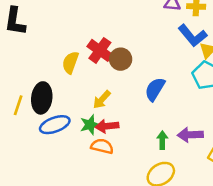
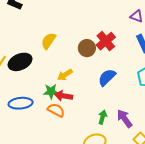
red cross: (100, 50) -> (106, 41), moved
black ellipse: (42, 98) -> (20, 62), turned 45
blue ellipse: (55, 125) -> (21, 103), moved
purple arrow: (190, 135) -> (125, 119), turned 42

